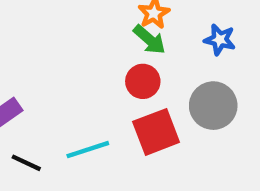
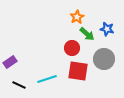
green arrow: (149, 40) -> (87, 34), moved
red square: (156, 132) -> (78, 71), turned 30

